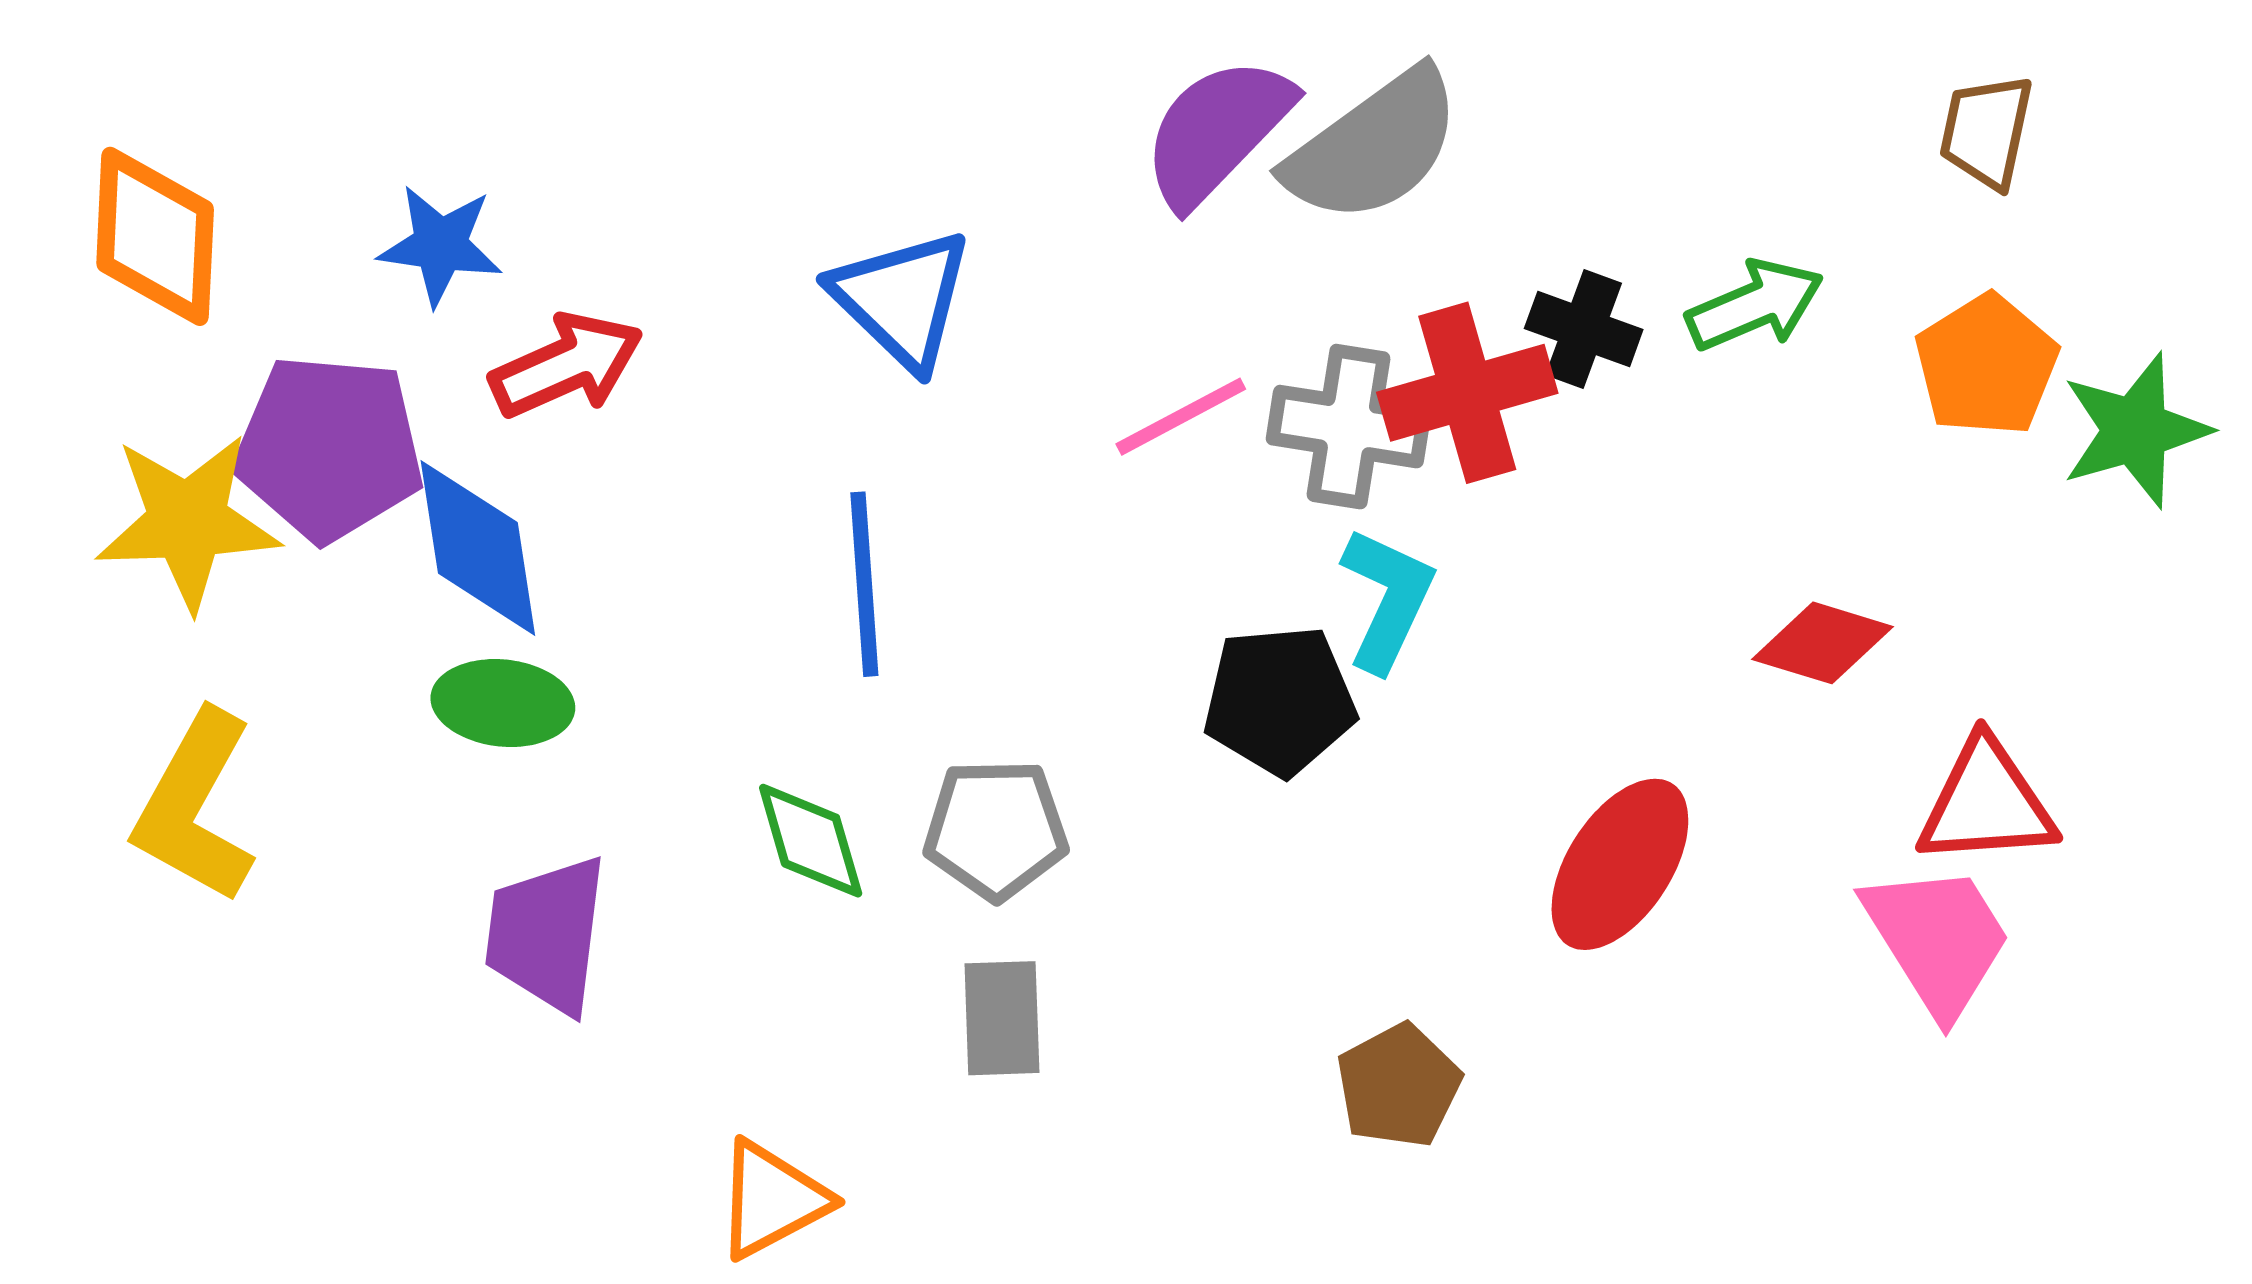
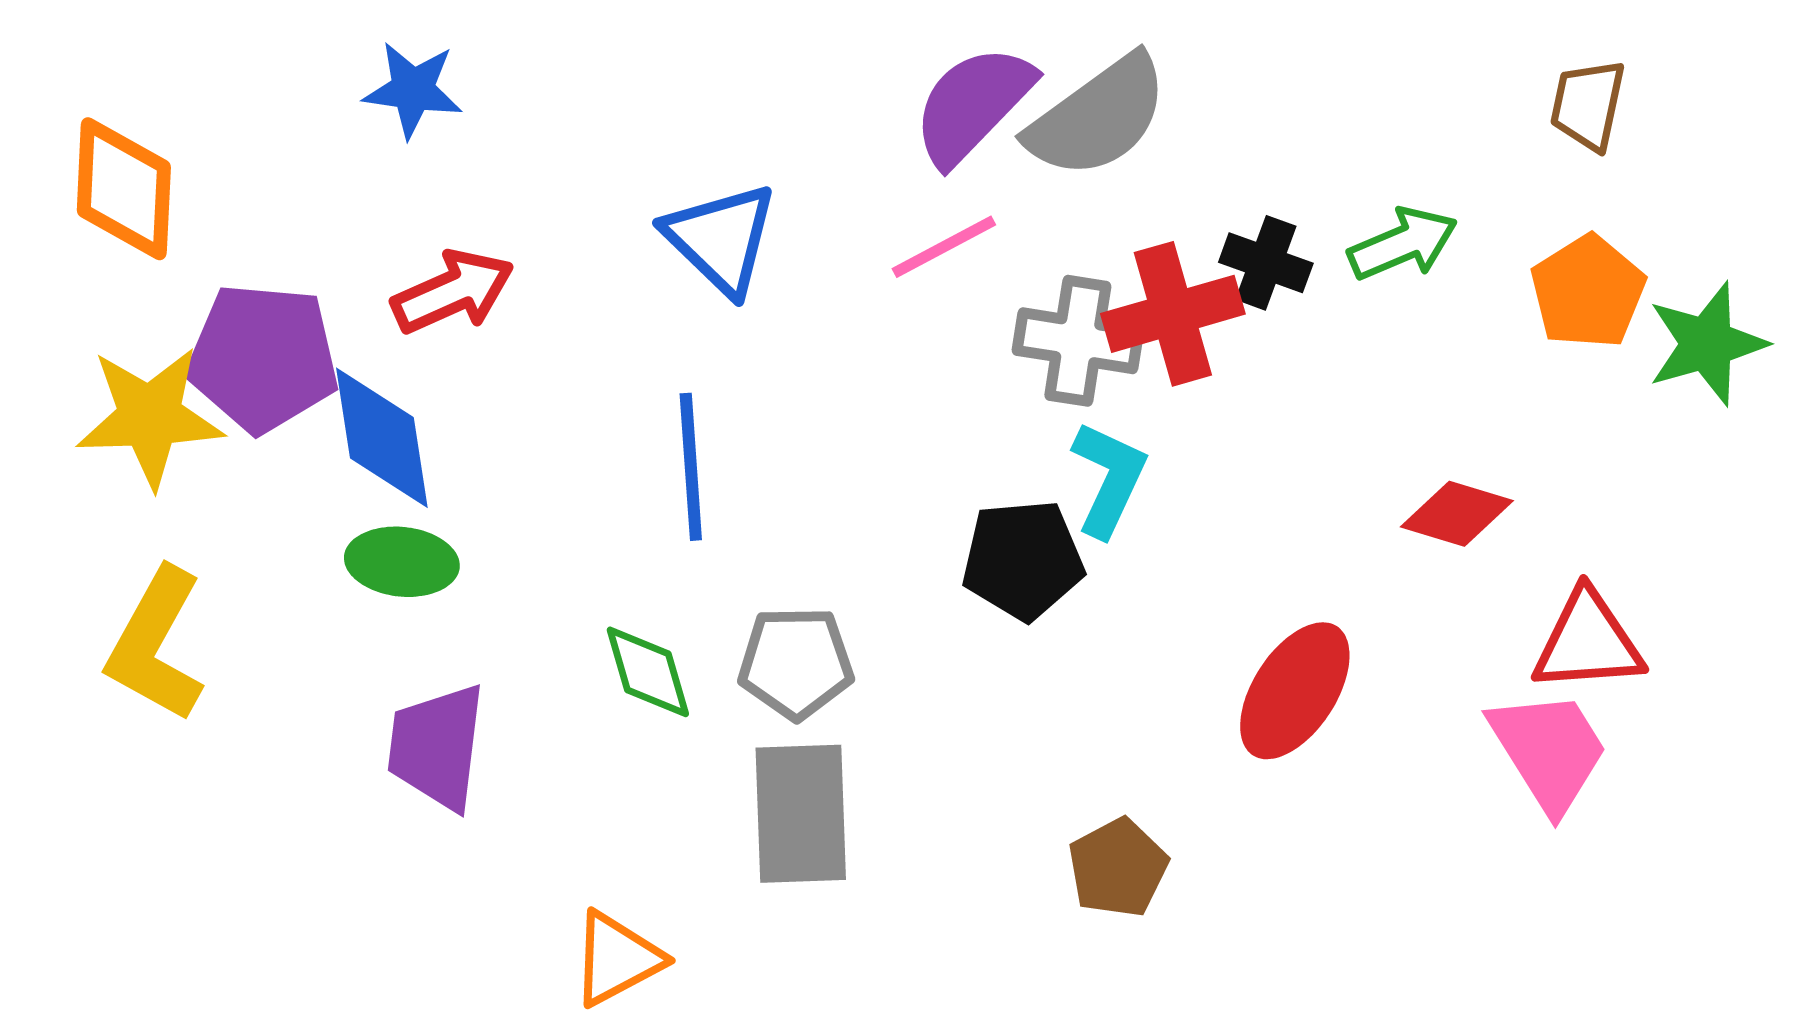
blue star: (440, 245) -> (413, 90), moved
pink line: (1181, 417) -> (944, 247), moved
gray rectangle: (1002, 1018) -> (801, 814), size x1.5

